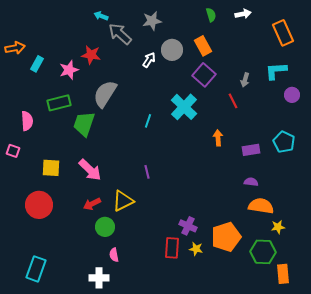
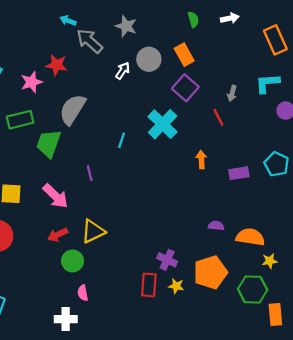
gray star: (152, 21) -> (126, 26), turned 30
purple line: (147, 172) -> (90, 173), moved
purple semicircle: (251, 182) -> (216, 226), moved

